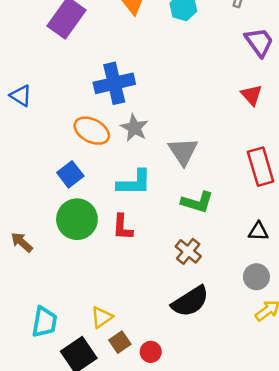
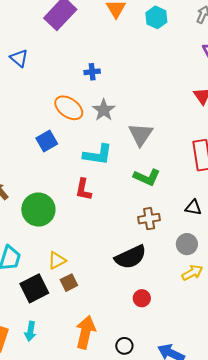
blue cross: (114, 83) -> (92, 72), size x0.5
blue triangle: (21, 96) -> (19, 58), moved
green circle: (77, 219) -> (38, 209), moved
brown cross: (188, 251) -> (149, 219), moved, turned 35
red circle: (151, 352) -> (142, 298), moved

